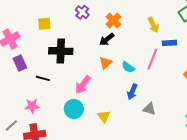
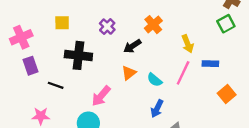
purple cross: (82, 12) -> (107, 27), moved
orange cross: (113, 21) -> (153, 25), moved
yellow arrow: (153, 25) -> (188, 44), moved
blue rectangle: (170, 43) -> (210, 64), moved

